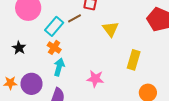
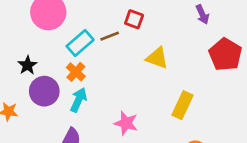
yellow triangle: (111, 29) -> (157, 58), turned -42
purple circle: (31, 84) -> (44, 91), moved

